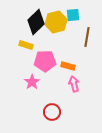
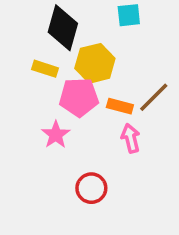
black diamond: (36, 22) -> (63, 28), turned -30
yellow hexagon: (56, 22) -> (95, 63), moved
brown line: (87, 37) -> (154, 97), moved, turned 36

